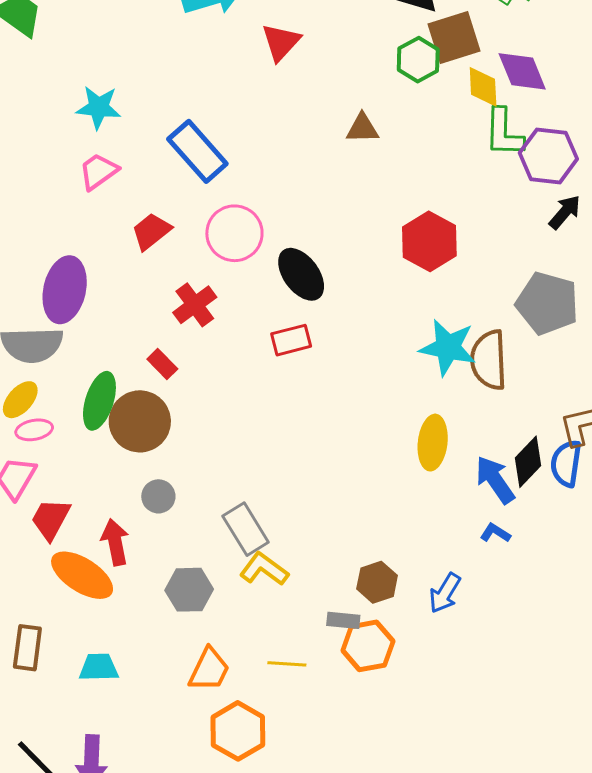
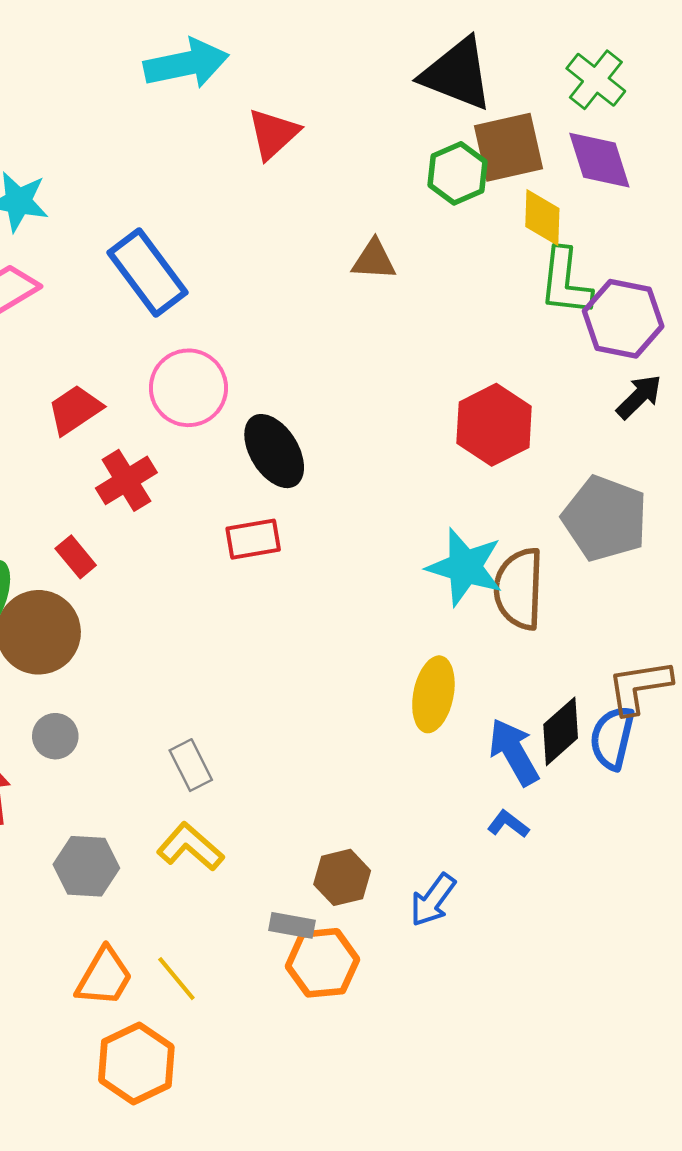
purple diamond: (522, 71) -> (599, 160), moved
red trapezoid: (151, 231) -> (75, 410), moved
red hexagon: (429, 241) -> (494, 425), moved
gray rectangle: (246, 529) -> (191, 765), moved, size x0.7
yellow line: (287, 664) -> (176, 979), moved, turned 42

